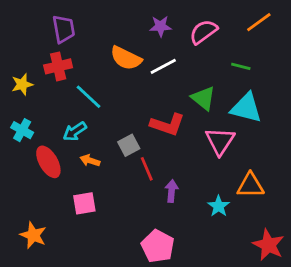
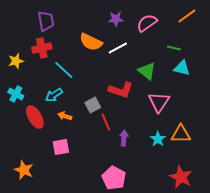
cyan triangle: (246, 108) -> (182, 68), moved, size x0.7
cyan star: (219, 206) -> (158, 139), moved
red star: (268, 245) -> (181, 177), moved

